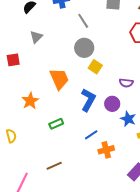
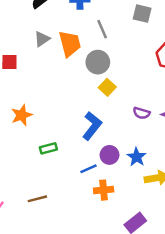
orange trapezoid: (59, 79) -> (70, 44), moved
purple circle: (112, 104) -> (109, 155), moved

